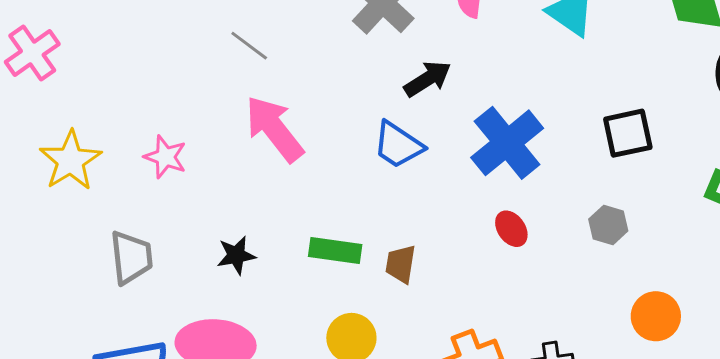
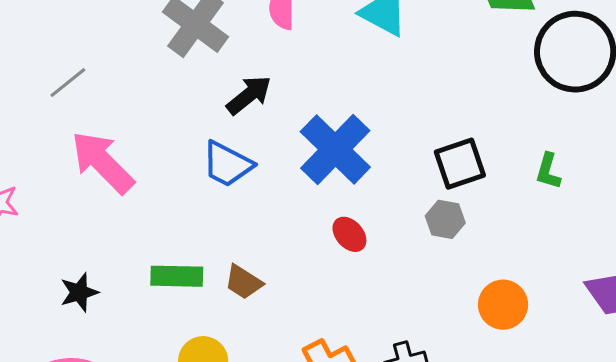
gray line: (249, 46) -> (68, 83), turned -69
black square: (628, 133) -> (460, 164), moved
brown trapezoid: (401, 264) -> (244, 282), turned -60

